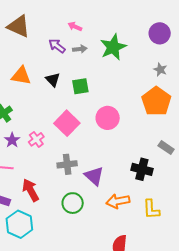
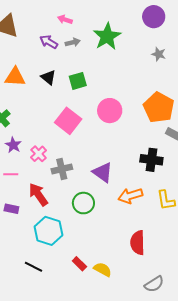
orange pentagon: (156, 101) -> (159, 107), moved
pink cross: (36, 139) -> (39, 154), moved
gray cross: (67, 164) -> (62, 169), moved
cyan hexagon: (19, 224) -> (48, 231), moved

